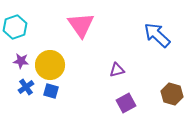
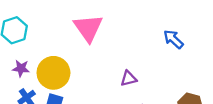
blue arrow: (157, 35) -> (173, 39), size x0.7

